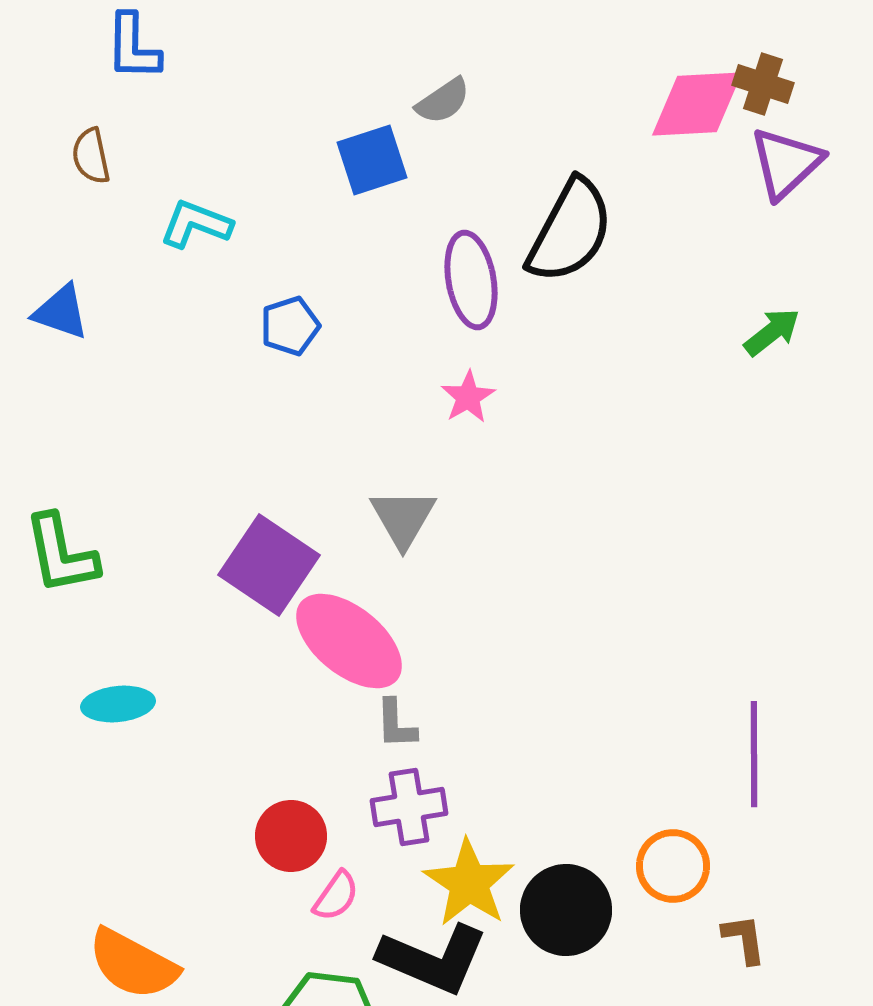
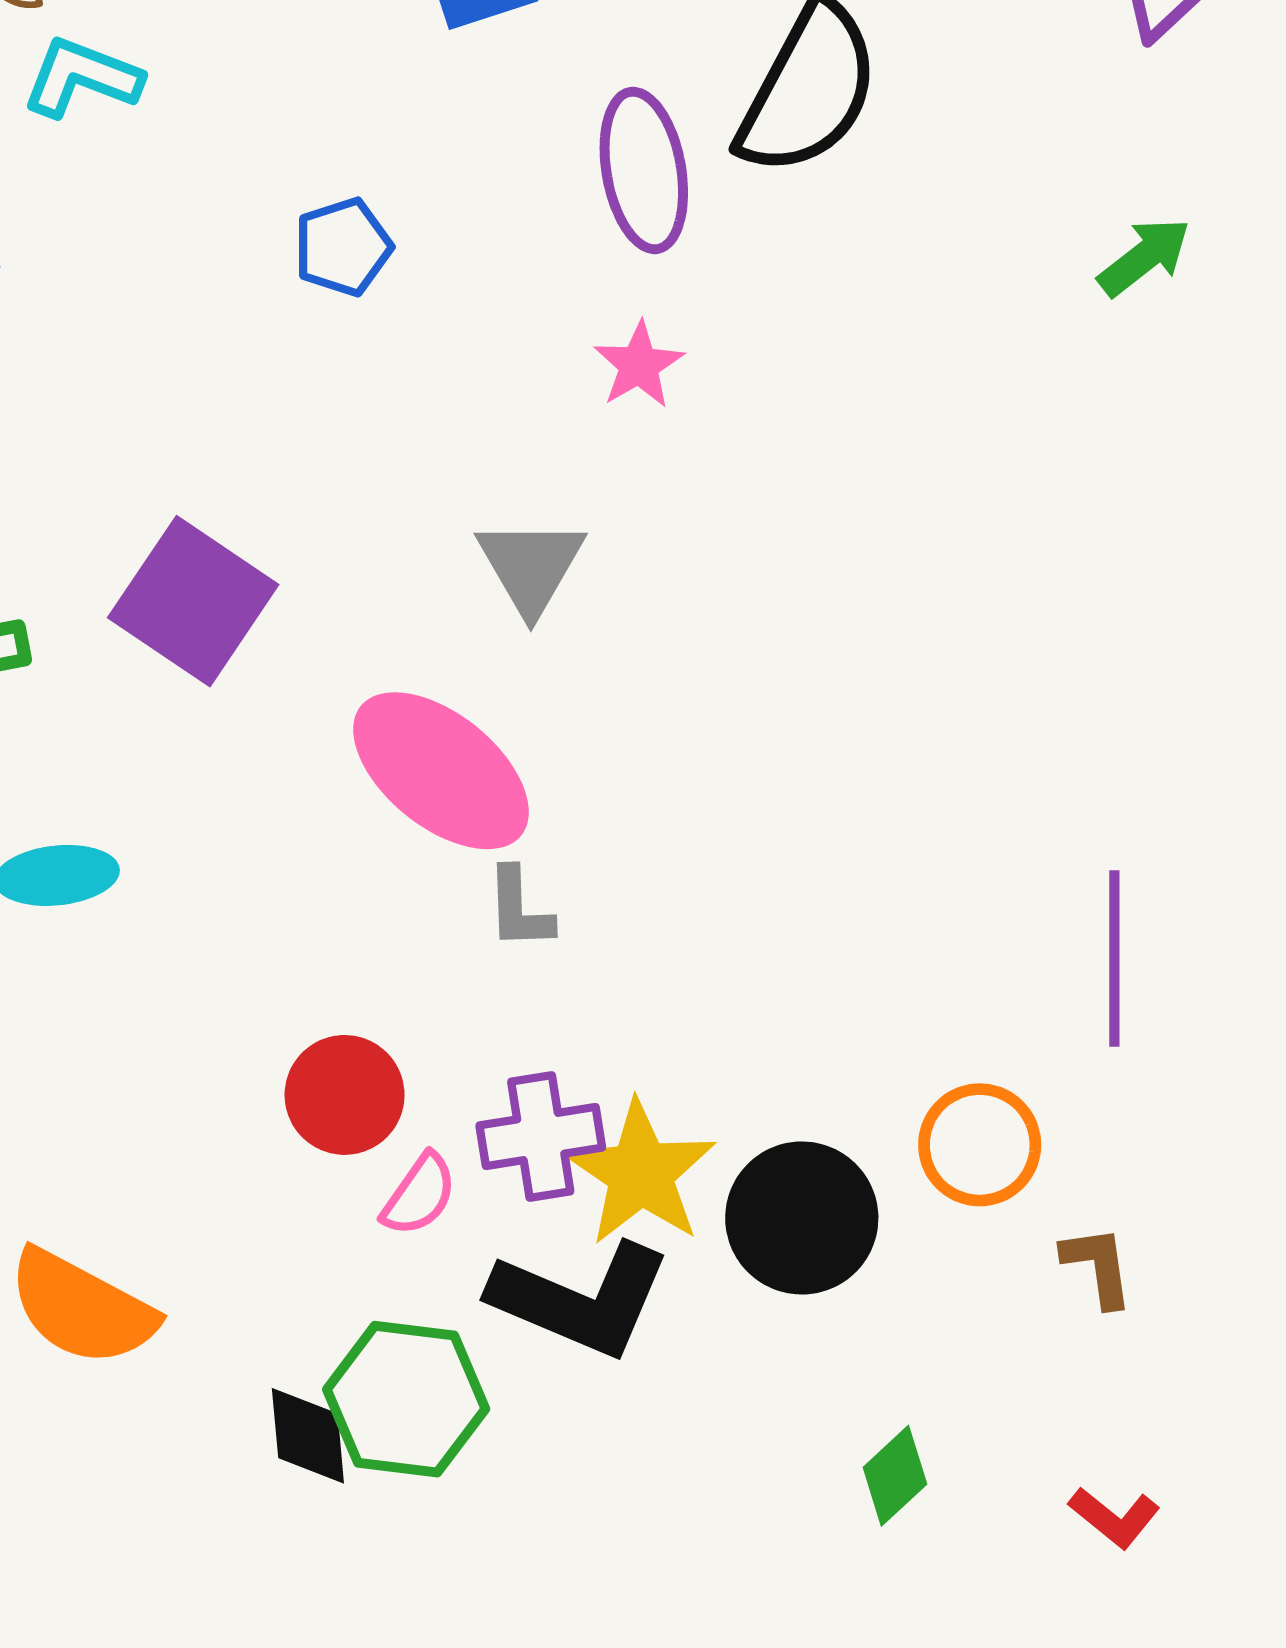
cyan L-shape: (196, 224) -> (82, 77), moved
purple square: (269, 565) -> (193, 601), moved
purple cross: (409, 807) -> (541, 1137), moved

